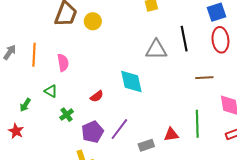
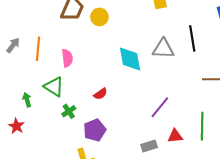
cyan diamond: (131, 81) -> (130, 59), moved
green triangle: (51, 91) -> (54, 87), size x1.5
green arrow: (25, 105) -> (27, 100), turned 128
purple line: (119, 129) -> (160, 107), moved

